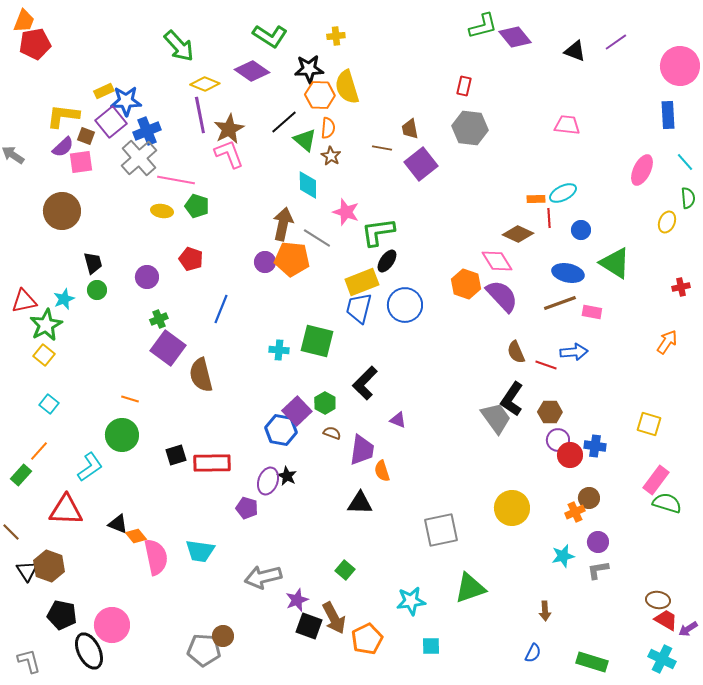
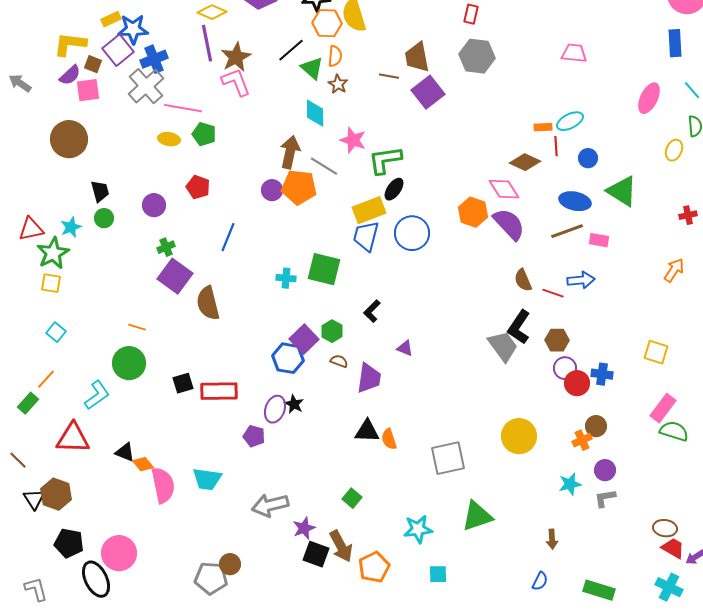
brown trapezoid: (410, 129) -> (417, 57), size x1.5
yellow square: (44, 355) -> (51, 283), turned -30
black L-shape: (365, 383) -> (372, 311), size x0.7
orange semicircle: (382, 471) -> (389, 439), moved

